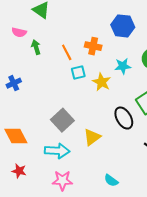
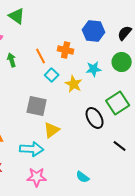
green arrow: (36, 47) -> (12, 60), moved
cyan square: (78, 73) -> (52, 75), turned -32
gray square: (62, 120) -> (37, 106), moved, turned -35
yellow triangle: (92, 137) -> (52, 130), moved

